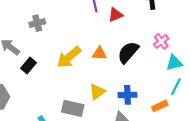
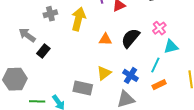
yellow arrow: (69, 57) -> (78, 19), moved, turned 145
cyan line: (176, 87) -> (155, 65), moved
blue cross: (127, 95) -> (131, 75), turned 35

